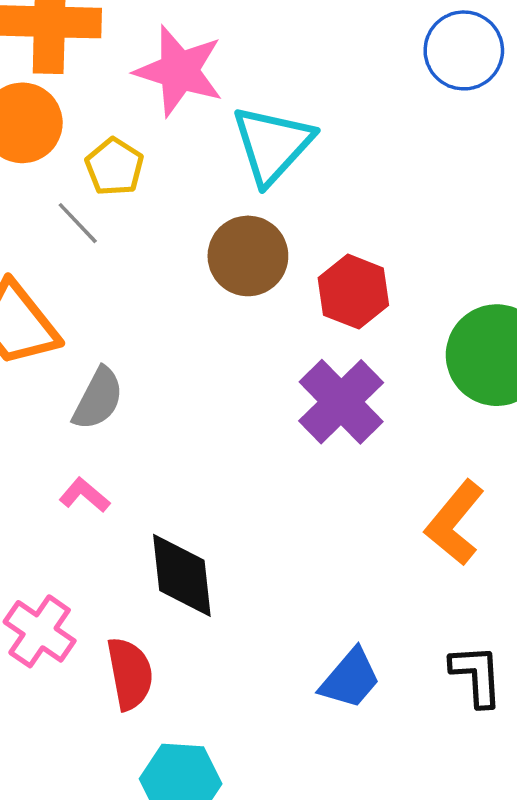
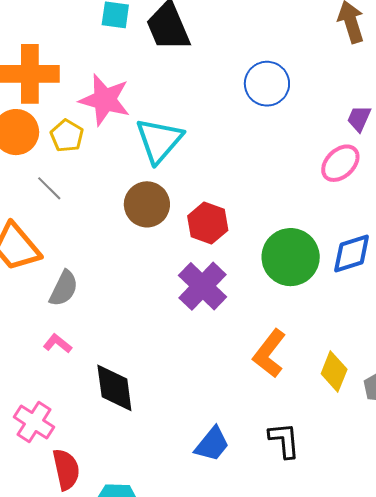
yellow pentagon: (114, 167) -> (67, 136), moved
red semicircle: (130, 674) -> (66, 469), moved

